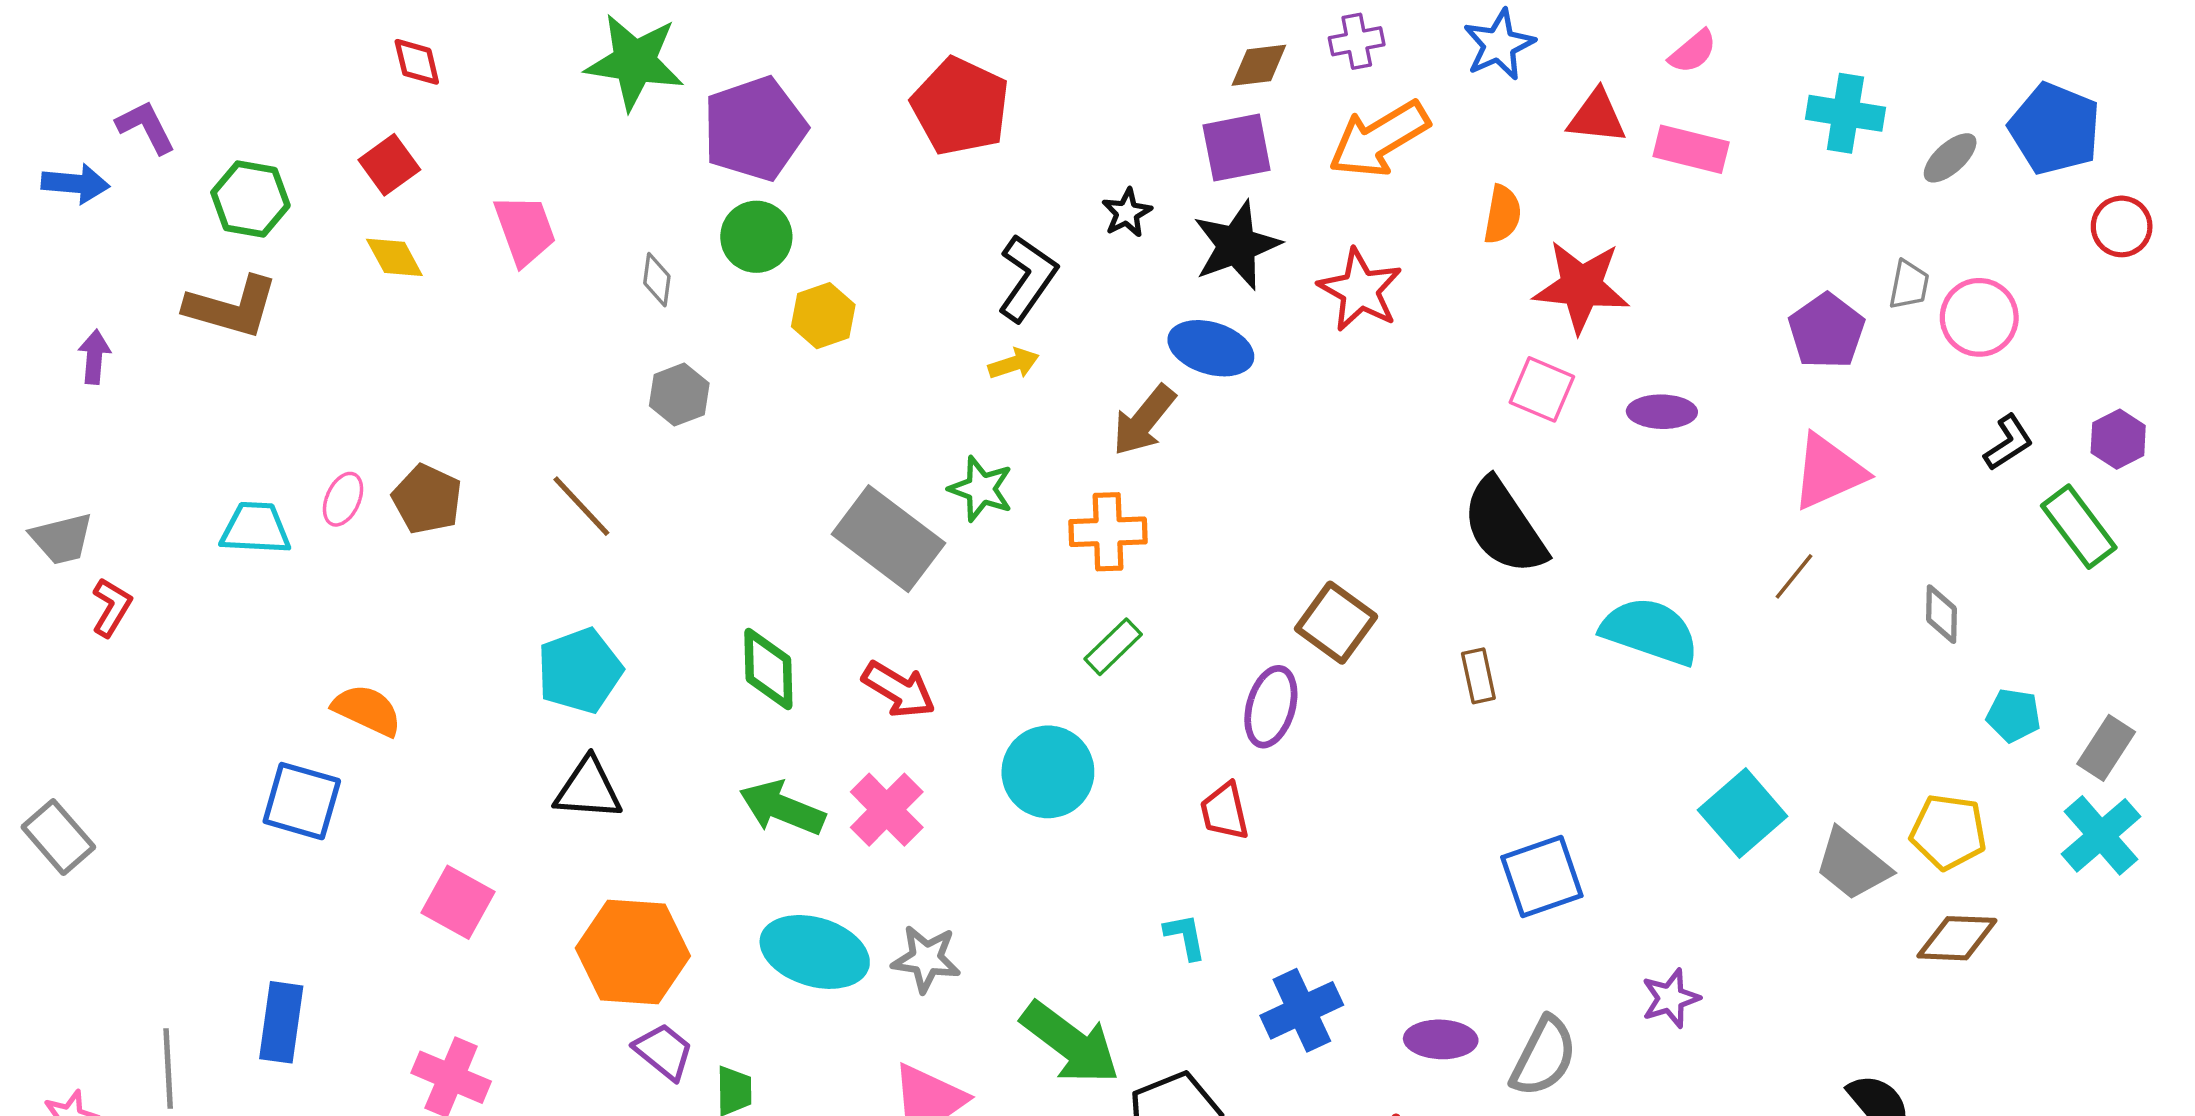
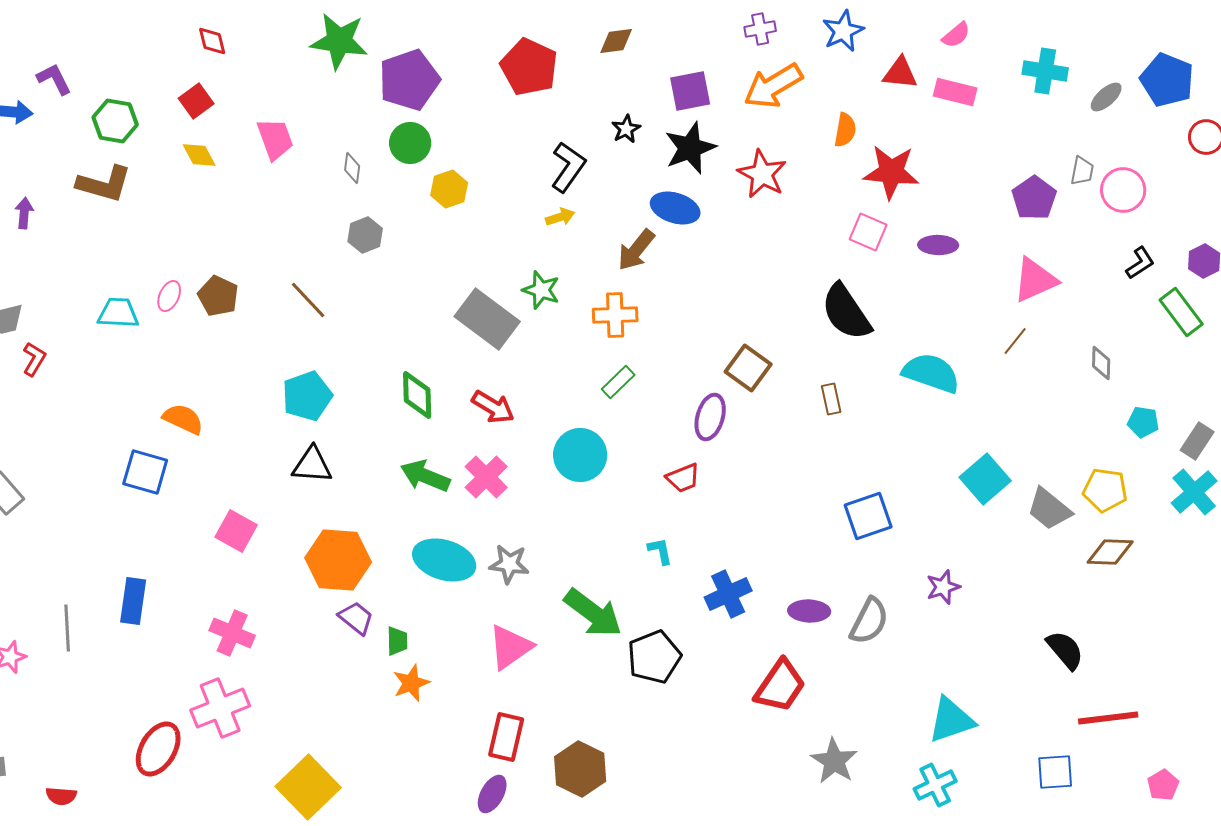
brown diamond: (1259, 65) -> (616, 41), moved
red trapezoid: (1225, 811) -> (683, 478), turned -99

